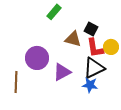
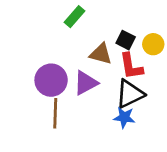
yellow circle: (111, 47) -> (153, 44), moved
purple triangle: (62, 72) -> (86, 83), moved
brown line: (16, 82) -> (55, 113), moved

